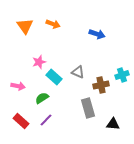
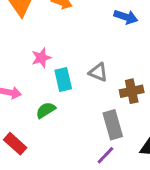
cyan rectangle: (54, 77) -> (63, 80), turned 35
purple line: (46, 120) -> (105, 155), moved

